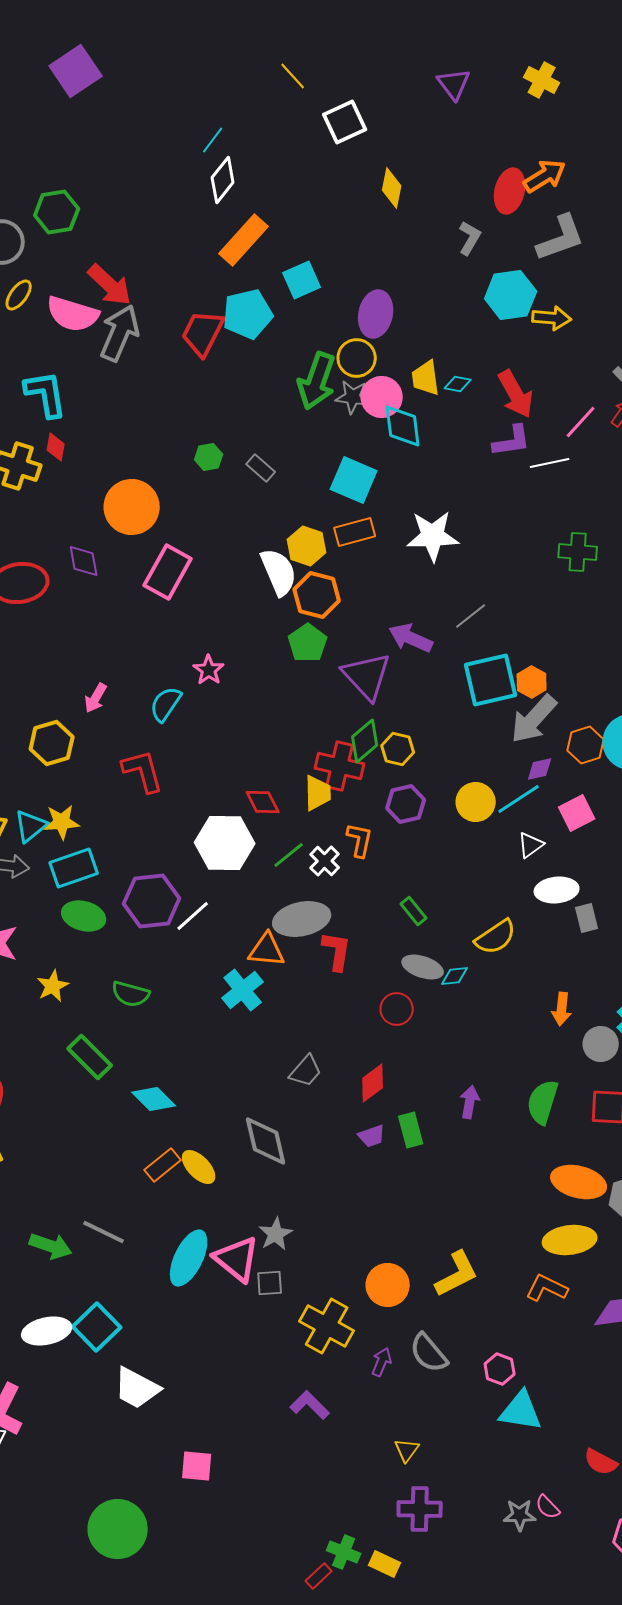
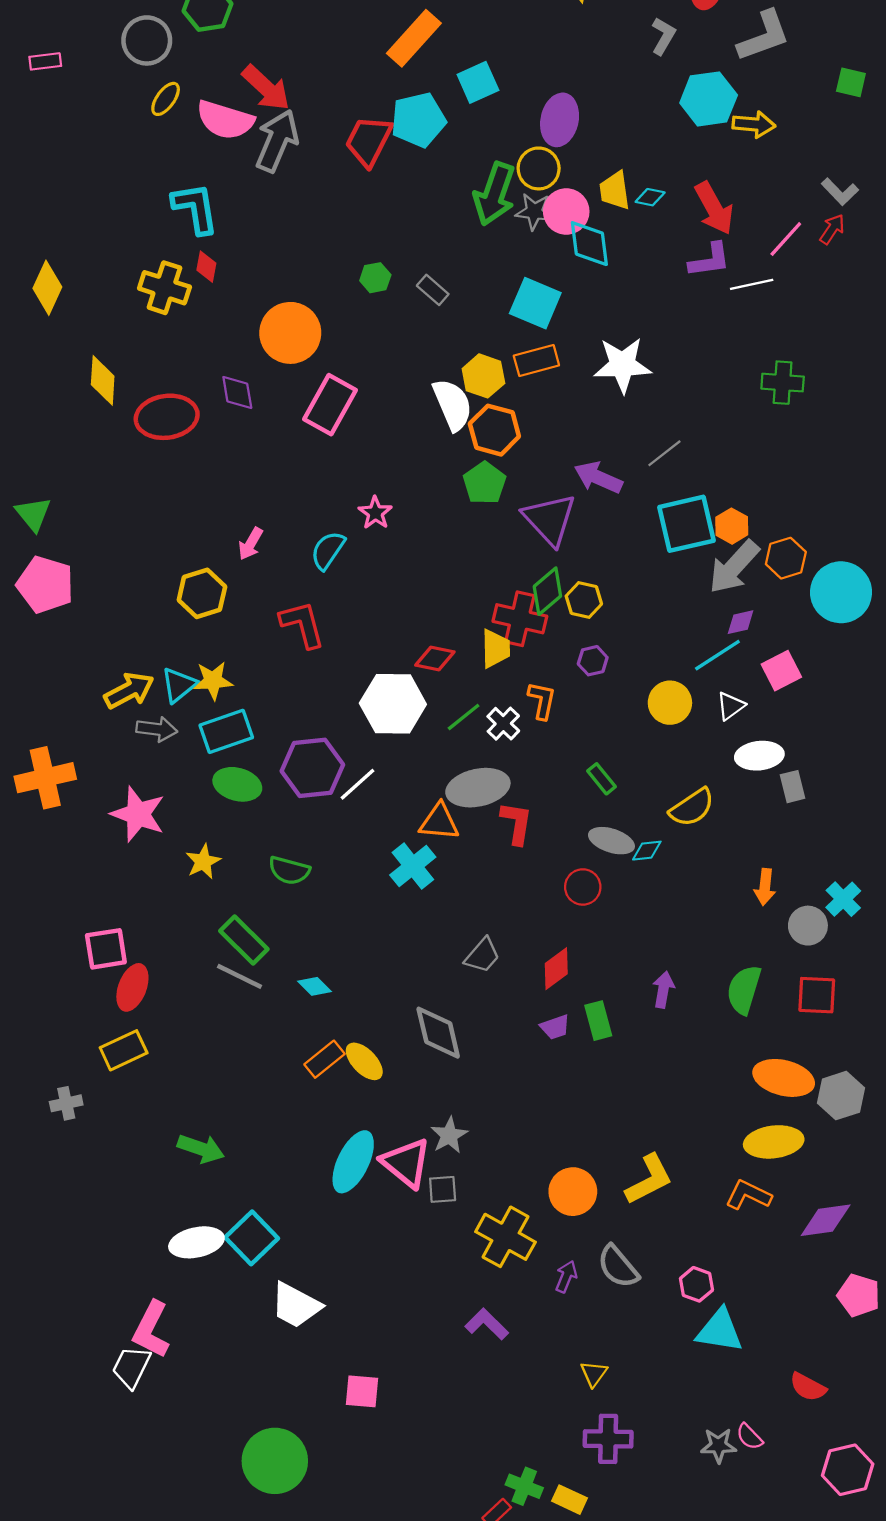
orange hexagon: (586, 745) -> (786, 558), moved
red diamond: (263, 802) -> (435, 659), turned -51
yellow circle: (476, 802) -> (670, 703), moved
purple hexagon: (406, 804) -> (593, 661), size x0.7
cyan diamond: (154, 1099) -> (315, 986), size x0.7
gray line: (104, 1232) -> (239, 976), moved

